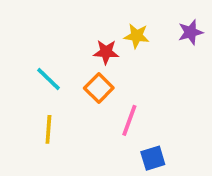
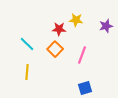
purple star: (191, 32) -> (106, 26), moved
pink line: (129, 120) -> (82, 55), moved

